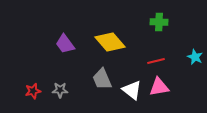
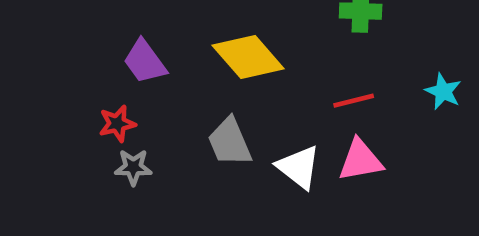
red star: (33, 91) -> (117, 124), moved

